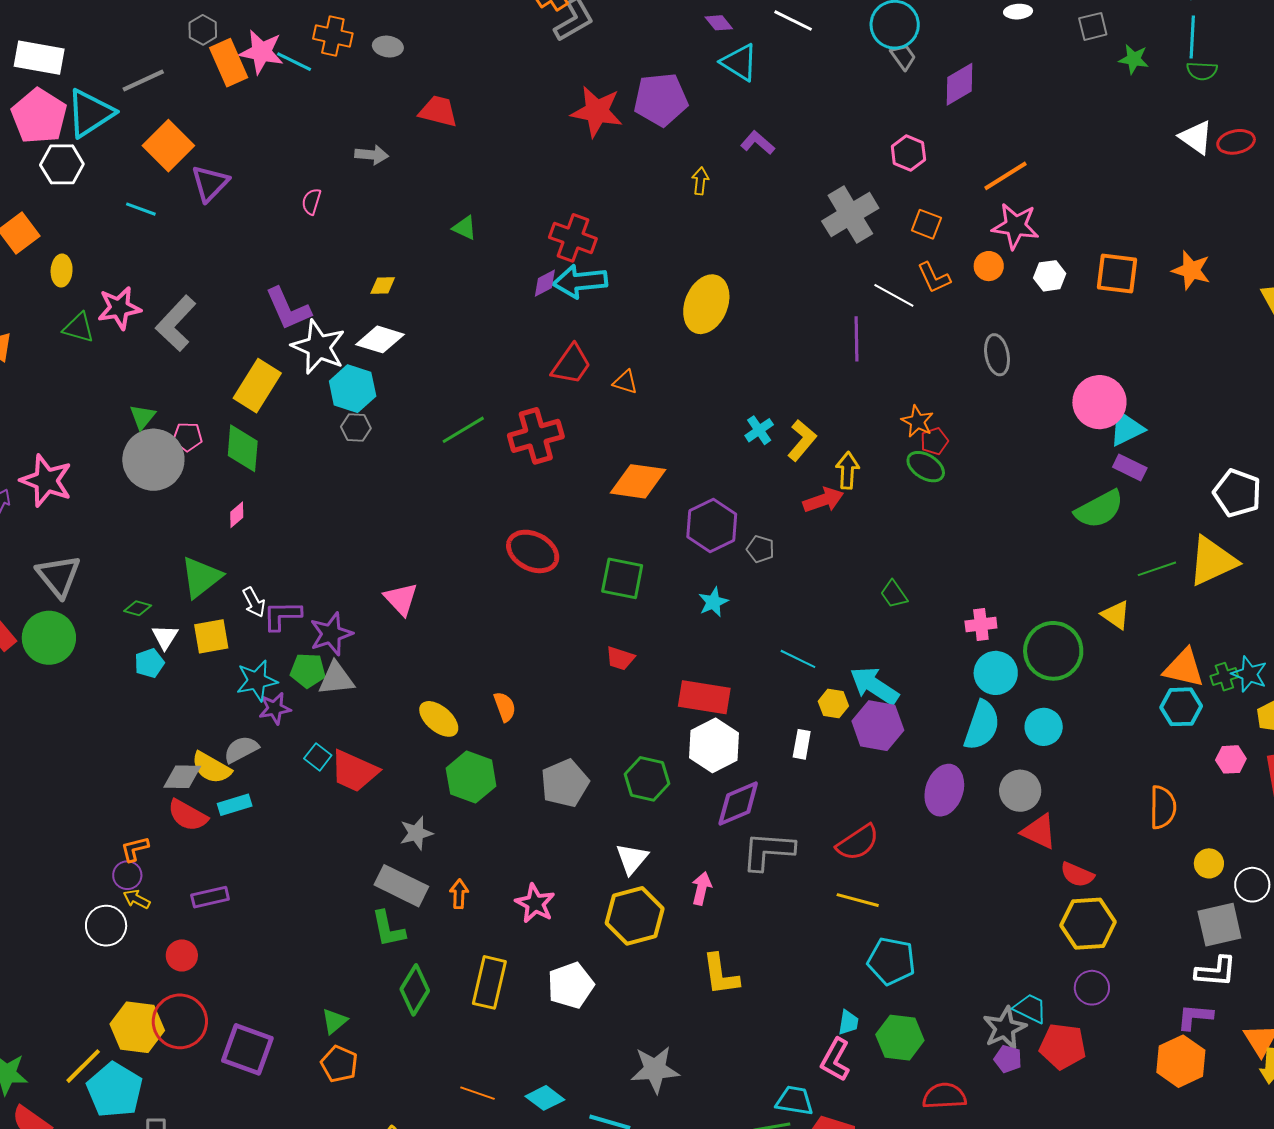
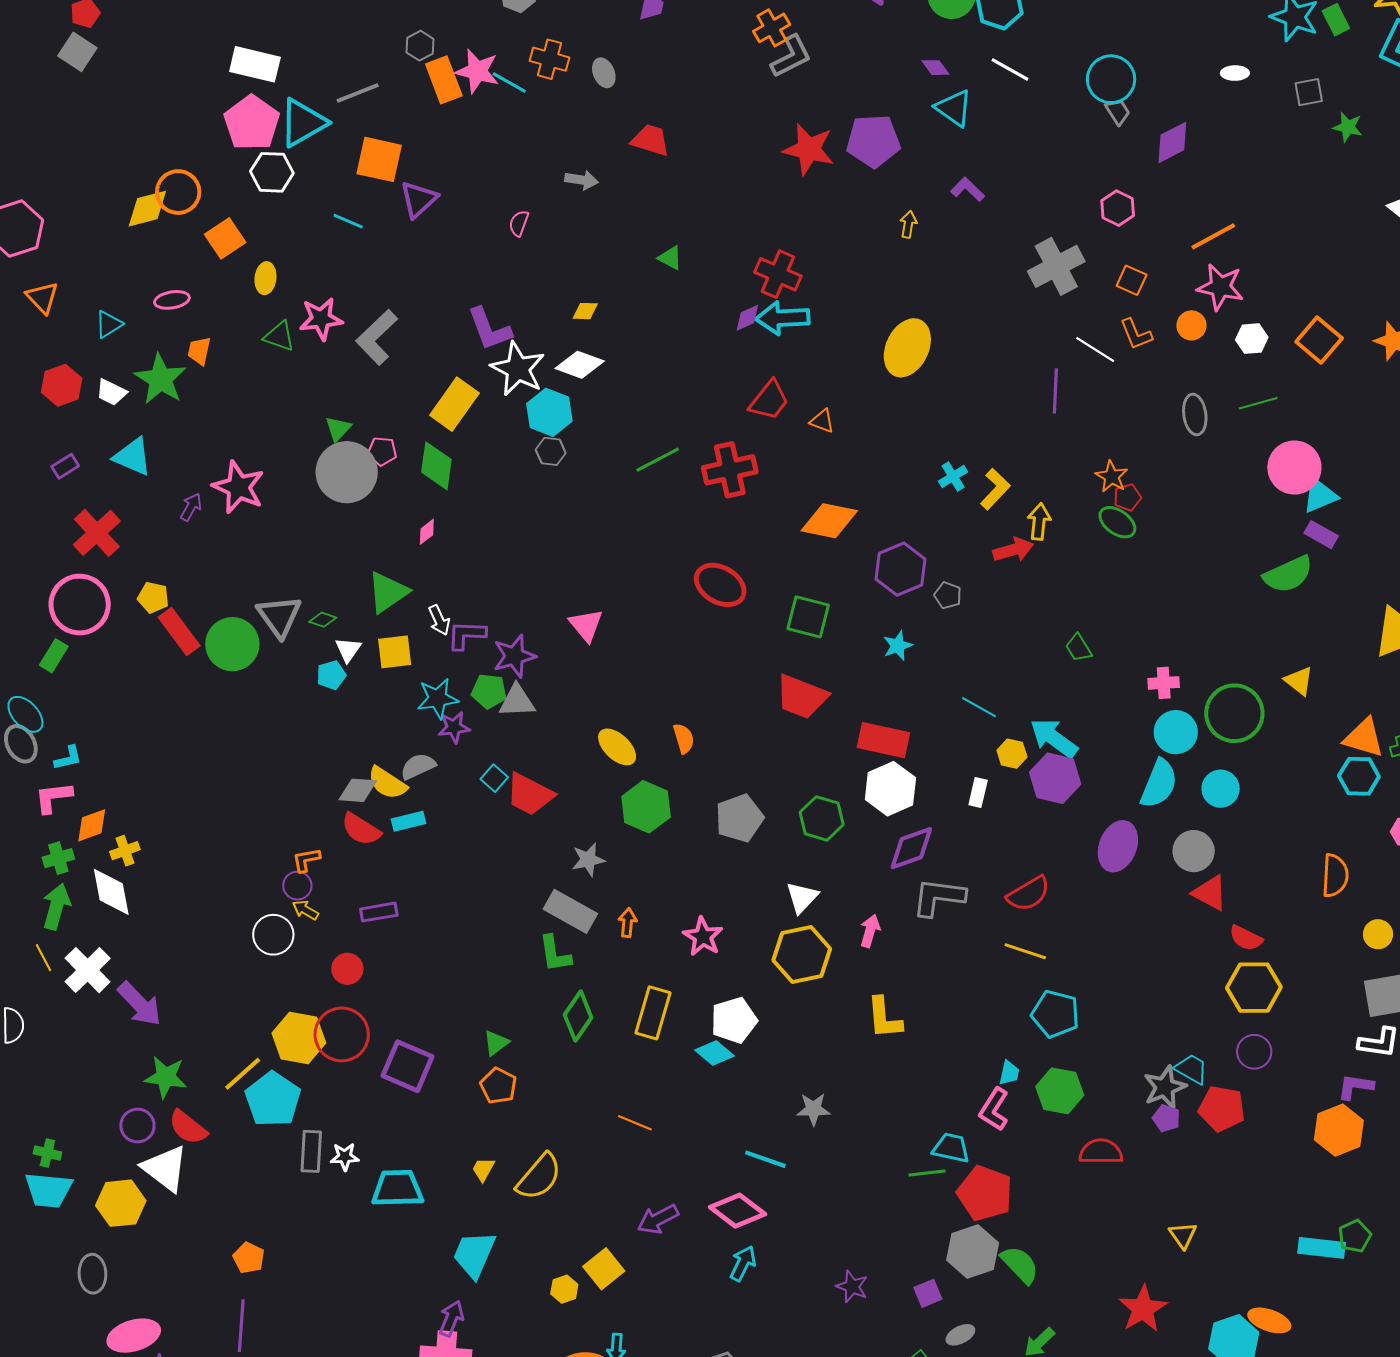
gray ellipse: (388, 47) -> (604, 73), turned 56
orange square: (168, 146) -> (379, 159), turned -36
orange square: (1117, 273) -> (1319, 340), turned 30
green line: (1157, 569) -> (1258, 403), moved
gray triangle: (58, 576) -> (279, 616), moved
red trapezoid: (620, 658) -> (802, 697), size x1.8
gray star: (655, 1070) -> (813, 1109), size x0.7
cyan diamond: (545, 1098) -> (714, 1053), moved

